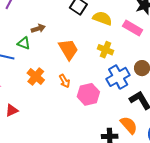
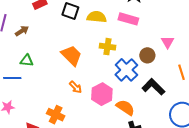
brown arrow: (38, 28) -> (22, 31), moved
orange cross: (36, 76) -> (56, 115), moved
orange semicircle: (129, 125) -> (125, 108), moved

